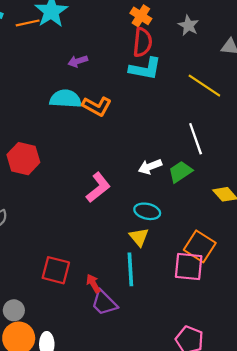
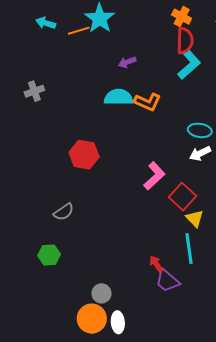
cyan L-shape: (145, 69) -> (189, 65), turned -48
cyan ellipse: (147, 211) -> (200, 130), moved
red square: (56, 270) -> (182, 197), moved, turned 32
gray circle: (14, 310) -> (102, 293), moved

